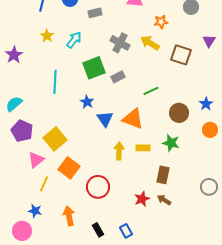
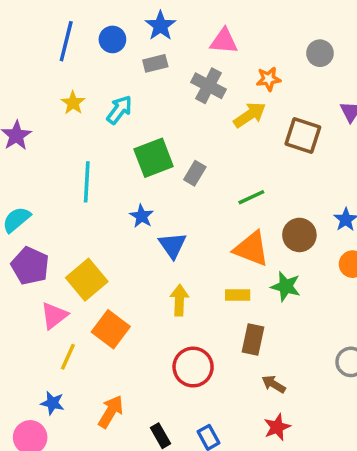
gray cross: (120, 43) -> (208, 86), moved
yellow arrow: (150, 43) -> (250, 115), turned 114
gray rectangle: (118, 77) -> (195, 173), turned -32
orange triangle: (133, 119) -> (251, 249), moved
yellow arrow: (119, 151) -> (179, 300), moved
brown rectangle: (163, 175) -> (253, 340), moved
red circle: (98, 187) -> (193, 367), moved
red star: (142, 199) -> (277, 427), moved
orange arrow: (69, 216) -> (111, 412), turned 42

